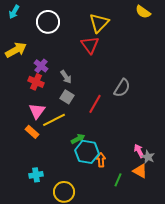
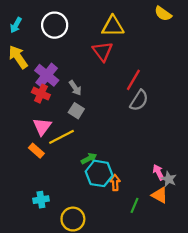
cyan arrow: (14, 12) -> (16, 25), moved
yellow triangle: (99, 23) -> (113, 26), turned 45
yellow arrow: (16, 50) -> (18, 57), turned -95
purple cross: (41, 66) -> (47, 75), size x1.5
red line: (95, 104) -> (133, 80), moved

